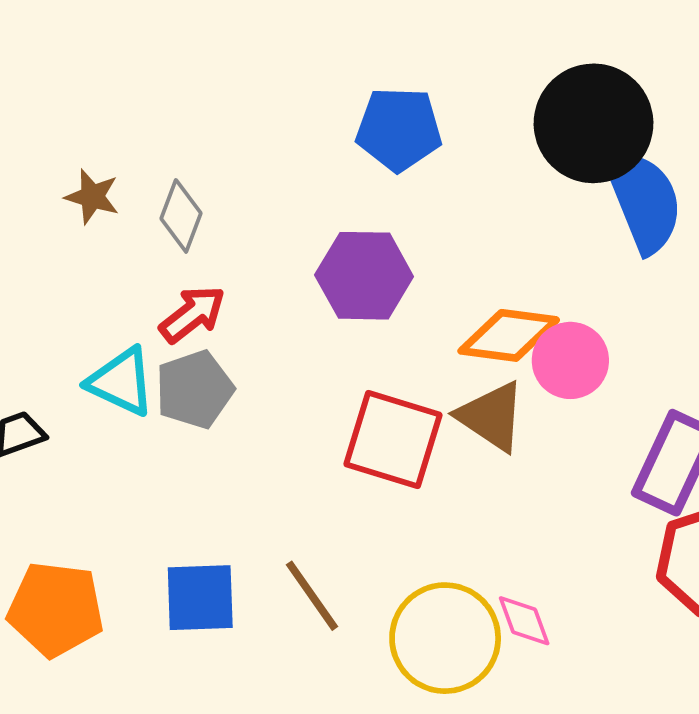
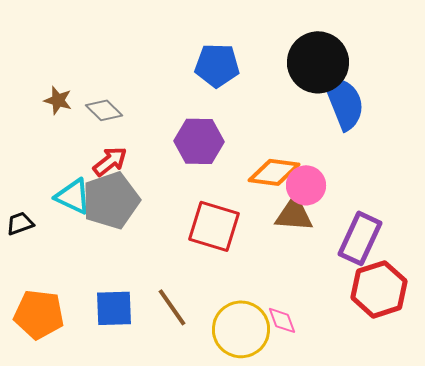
gray diamond: (181, 216) -> (104, 110), turned -66
gray pentagon: (194, 389) -> (111, 200), size x1.4
brown triangle: (491, 416) -> (294, 214), moved, turned -30

